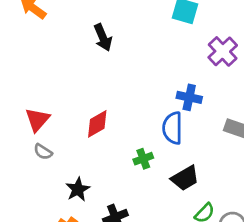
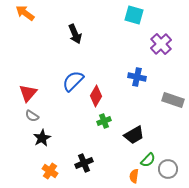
red diamond: (97, 124) -> (96, 96), moved, turned -30
blue semicircle: (173, 128) -> (73, 81), moved, turned 45
black star: (78, 189) -> (42, 138), moved

